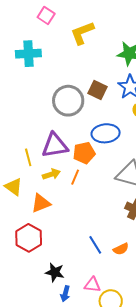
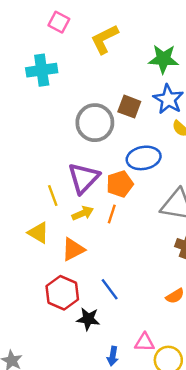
purple triangle: (55, 145) -> (84, 178), turned -32
blue line: (95, 245) -> (110, 289), moved
black star: (55, 272) -> (88, 319), moved

